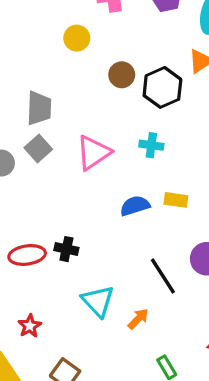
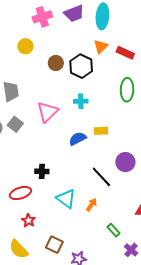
gray square: (38, 148) -> (15, 124), moved
red ellipse: (27, 255) -> (20, 193), moved

